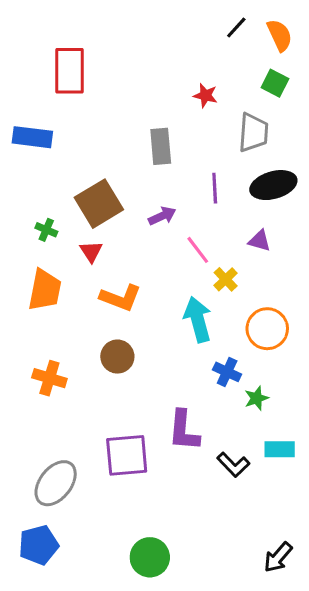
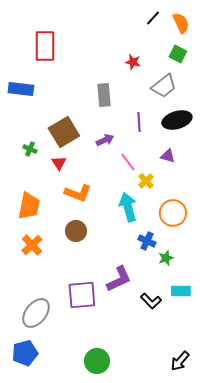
gray trapezoid: (253, 133) -> (164, 86), turned 48
orange trapezoid: (45, 290) -> (29, 206), moved
orange cross: (49, 378) -> (32, 245), turned 30
purple L-shape: (184, 431) -> (119, 279), turned -120

